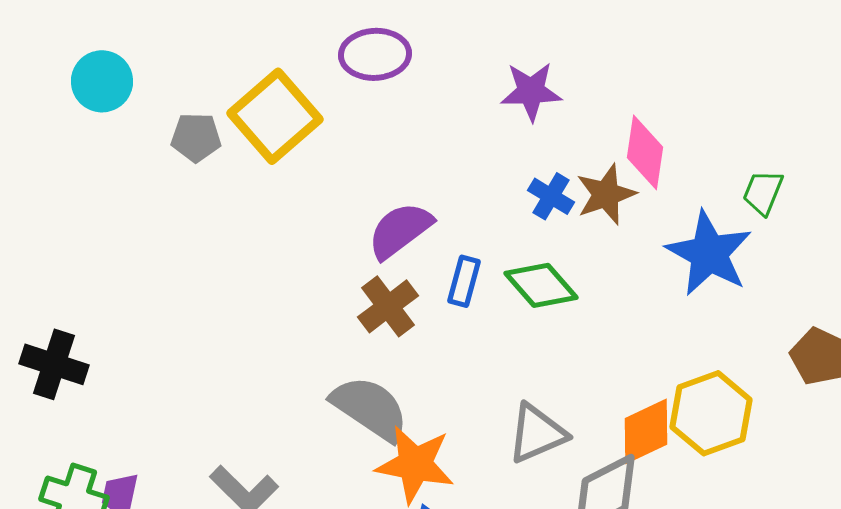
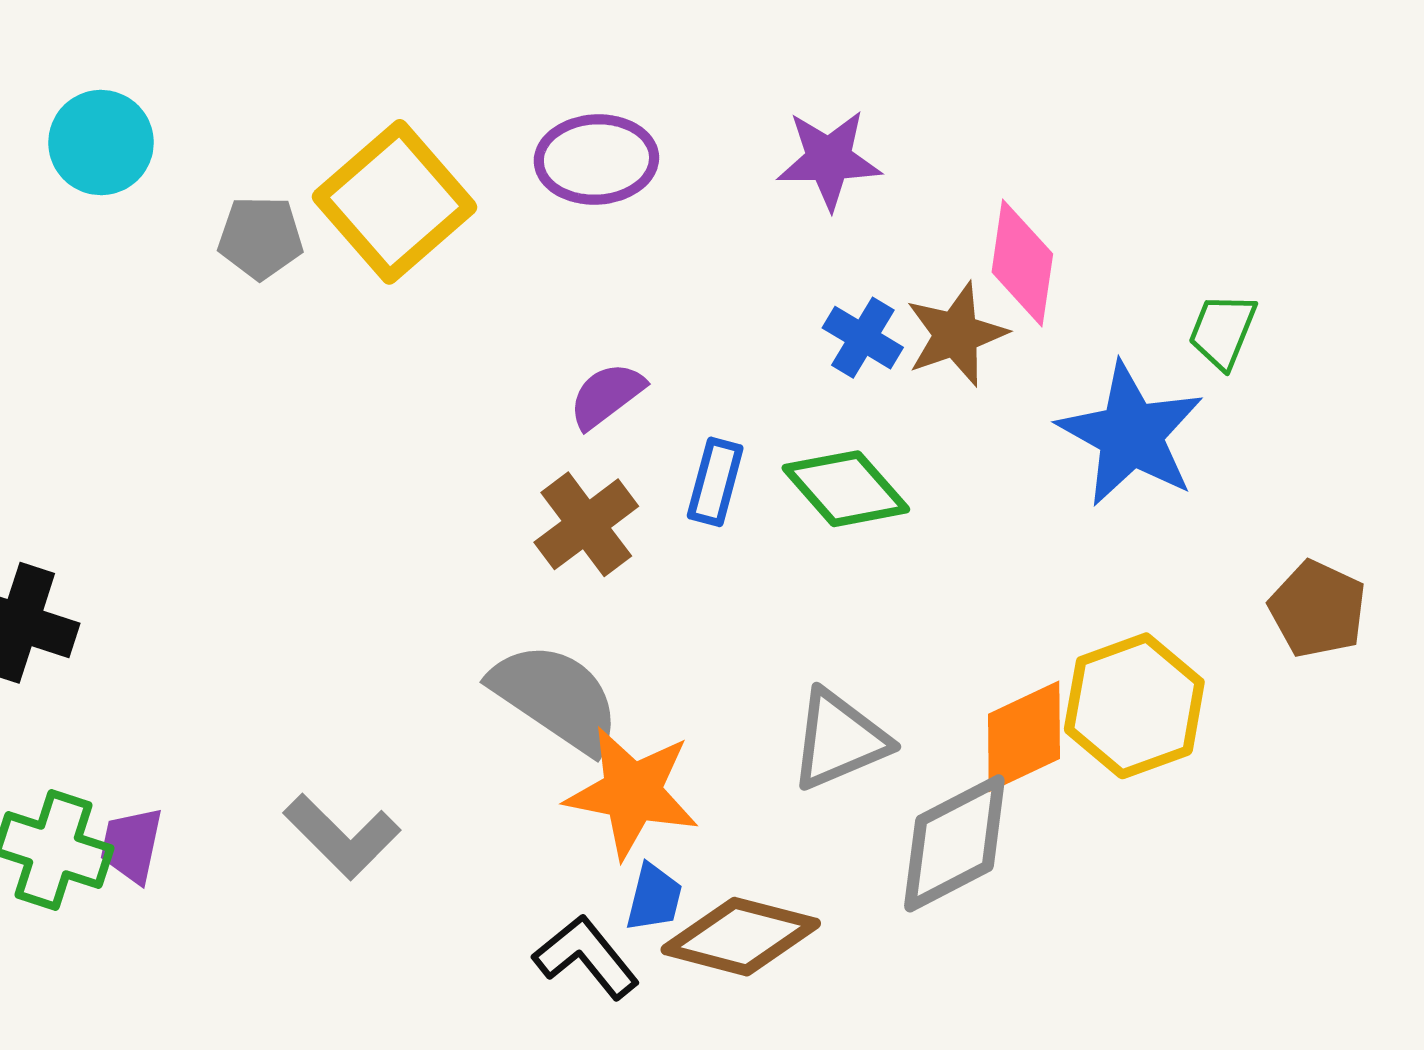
purple ellipse: (375, 54) -> (596, 159), moved
purple semicircle: (400, 230) -> (607, 395), size x0.7

